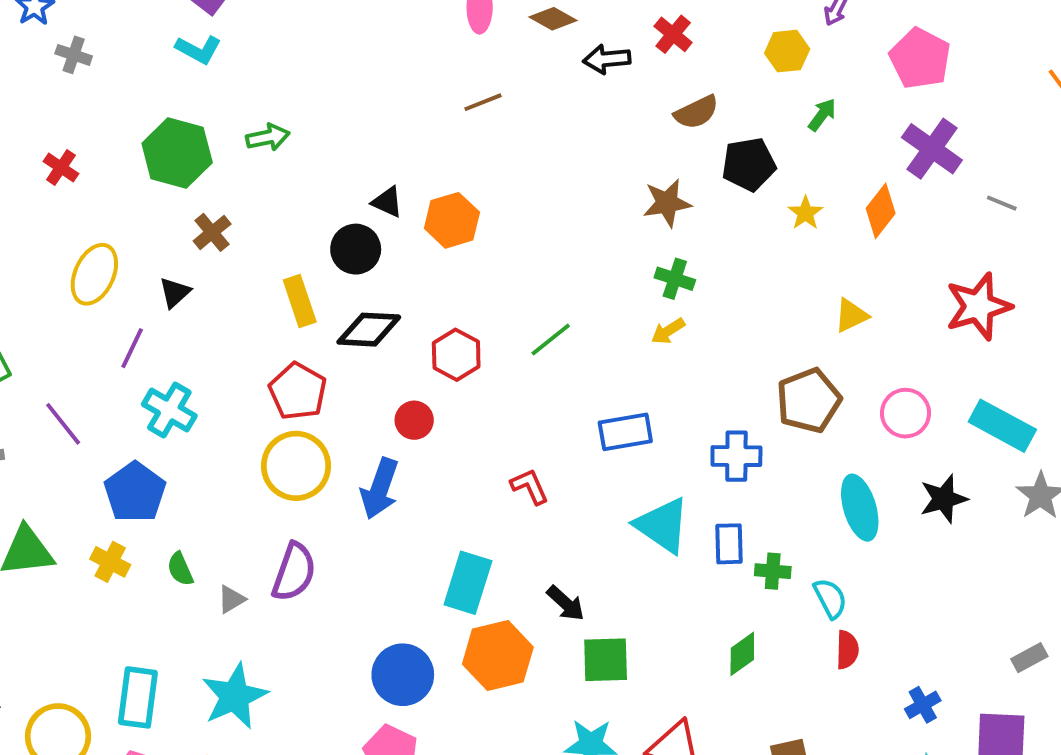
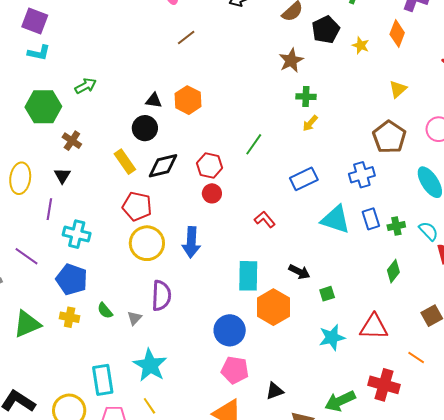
red circle: (414, 420) -> (212, 193), moved
green square: (606, 660) -> (327, 294), size x0.6

